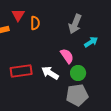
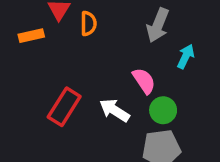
cyan arrow: (91, 42) -> (186, 56), turned -32
red rectangle: (21, 71) -> (64, 107), turned -50

